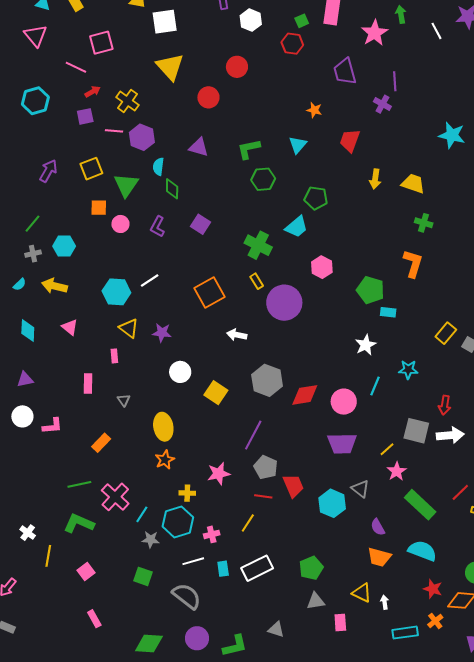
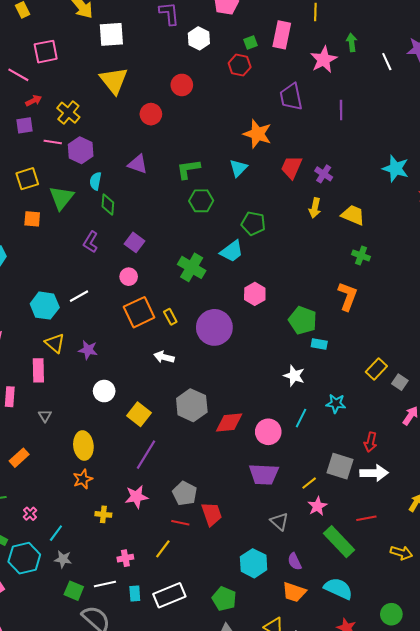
purple cross: (382, 104) -> (324, 174), moved
orange star: (314, 110) -> (257, 134), size x1.8
pink circle: (120, 224) -> (129, 277), moved
yellow rectangle: (257, 281) -> (170, 317), moved
white star: (366, 345) -> (294, 376), turned -30
pink rectangle: (114, 356) -> (38, 370), size x1.6
purple line: (253, 435) -> (146, 455), moved
red line: (460, 492) -> (366, 518), moved, turned 30
pink cross: (115, 497) -> (30, 514), size x0.5
cyan hexagon: (332, 503) -> (254, 563), moved
cyan hexagon: (178, 522) -> (24, 558), moved
green pentagon: (311, 568) -> (224, 599), turned -30
green square: (143, 576) -> (74, 591), moved

